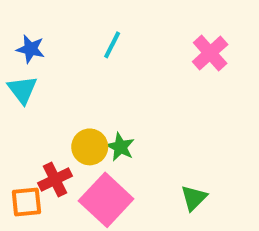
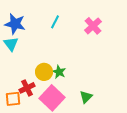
blue star: (31, 49) -> (15, 24), size x1.5
pink cross: (210, 53) -> (93, 26), moved
green triangle: (194, 198) -> (86, 97), moved

